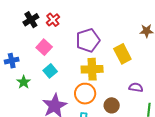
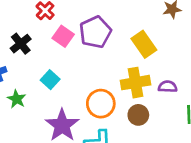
black cross: (31, 20) -> (21, 44), moved
pink square: (44, 47) -> (63, 36), moved
yellow cross: (92, 69) -> (135, 83), moved

